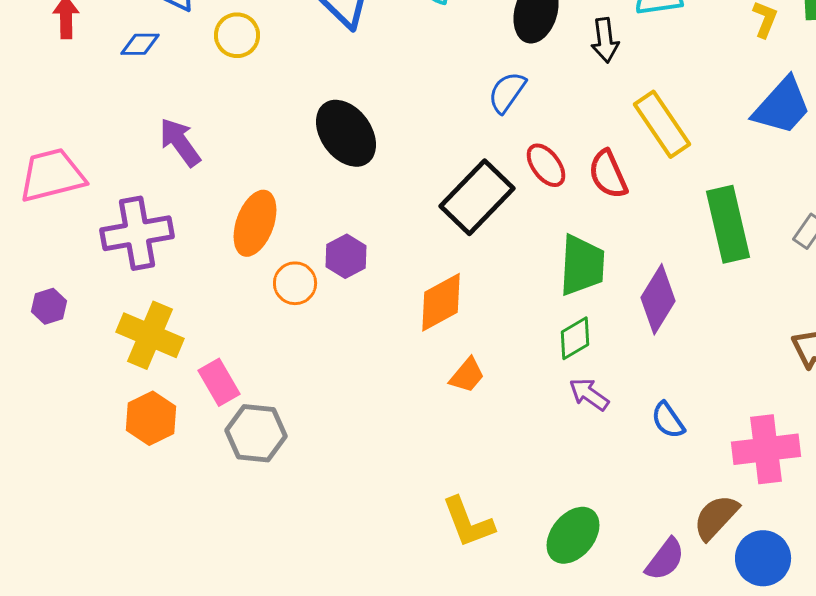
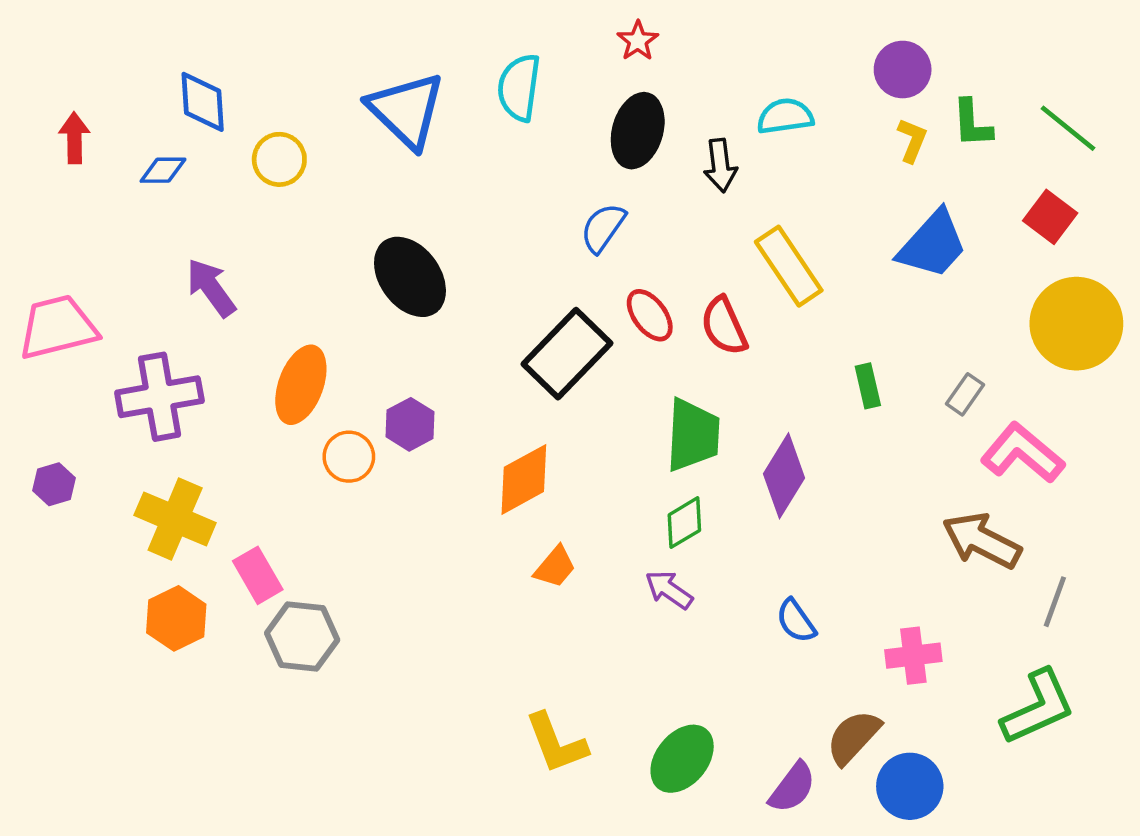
green rectangle: (728, 224) -> (868, 386), size x0.5
purple arrow: (589, 394) -> (669, 590), moved
pink cross: (766, 449) -> (913, 656), size x0.7

